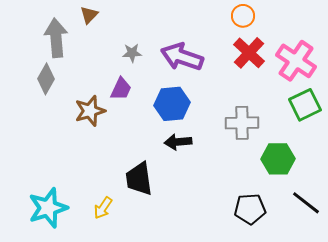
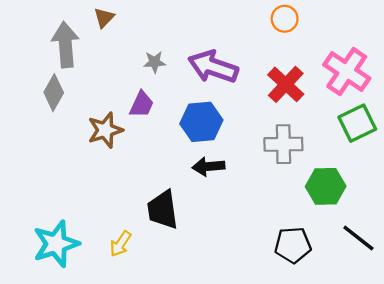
red cross: (249, 53) -> (286, 84), moved

